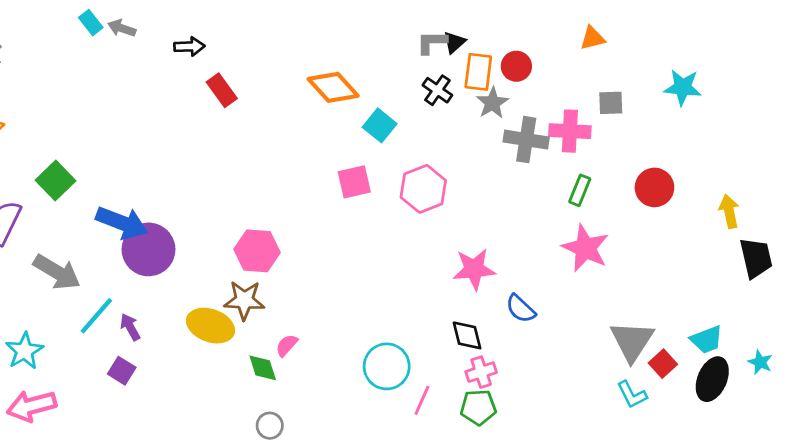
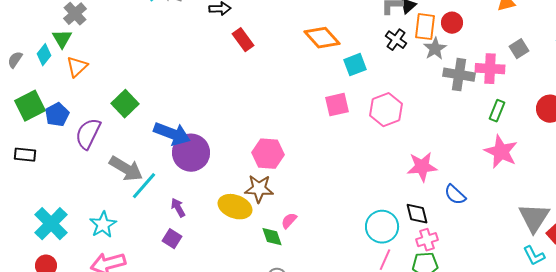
gray square: (611, 103) -> (519, 49), turned -30
cyan square: (380, 125) -> (355, 65), turned 30
cyan line: (96, 316) -> (144, 186), moved
cyan circle: (387, 366) -> (382, 227), moved

